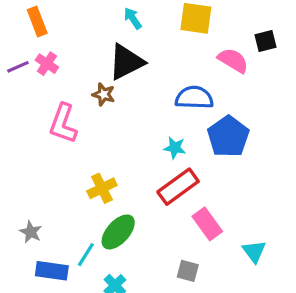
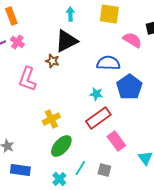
cyan arrow: (133, 18) -> (70, 14), turned 32
cyan line: (86, 255) -> (80, 168), moved

